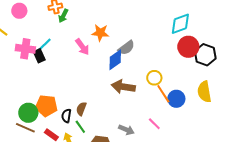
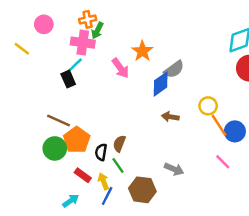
orange star: (100, 33) -> (142, 51), turned 30
pink cross: (25, 49) -> (83, 43), moved
brown arrow: (123, 87) -> (170, 117), size x0.6
orange pentagon: (46, 106) -> (77, 140), turned 30
pink line: (154, 124) -> (223, 162), moved
brown line: (25, 128) -> (58, 120), moved

